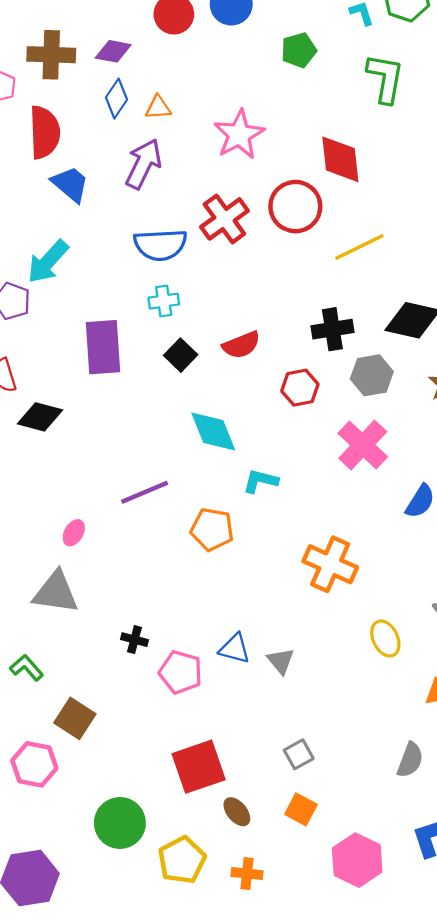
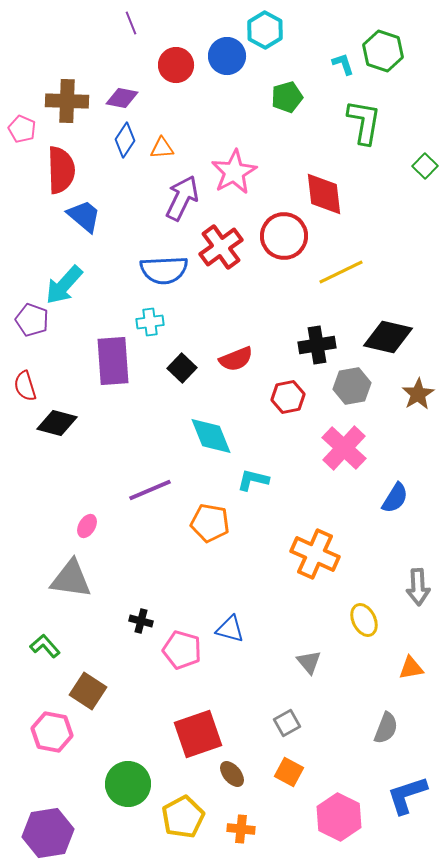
purple arrow: (143, 164) -> (182, 198), moved
cyan cross: (164, 301) -> (150, 322), moved
gray triangle: (281, 661) -> (309, 662), moved

